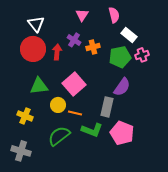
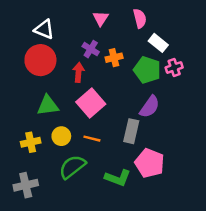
white triangle: (36, 24) -> (44, 29), turned -30
red arrow: (57, 52) -> (78, 72), moved
green pentagon: (120, 57) -> (147, 70), turned 30
yellow circle: (58, 105) -> (61, 136), moved
yellow cross: (25, 116) -> (31, 142), turned -35
green L-shape: (92, 130) -> (118, 178), moved
gray cross: (21, 151) -> (26, 185), turned -30

